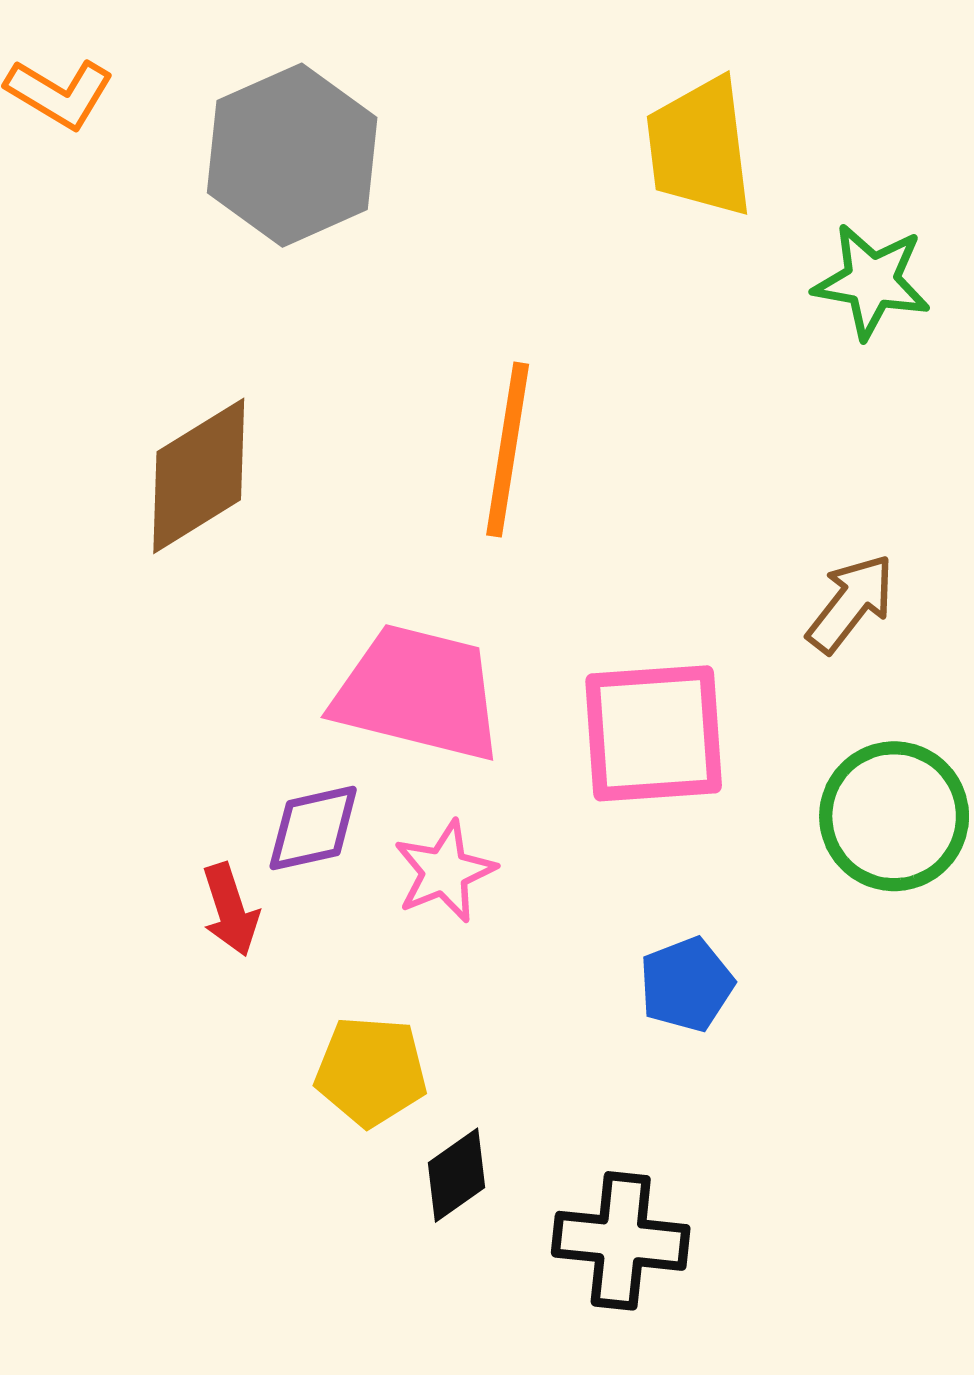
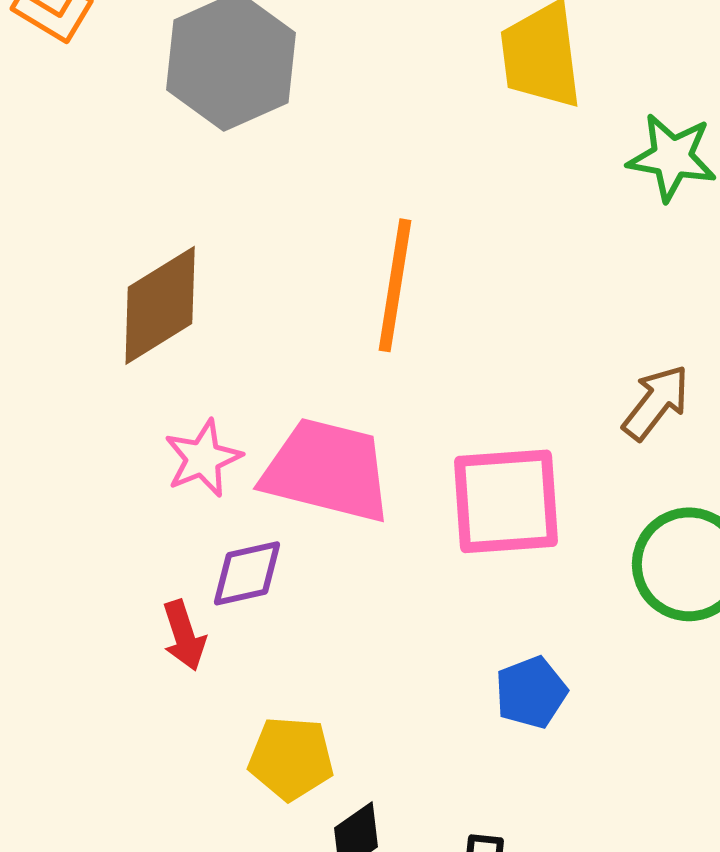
pink star: (445, 871) -> (203, 458), moved

